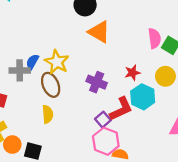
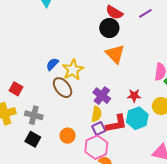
gray cross: (20, 70) -> (34, 115), moved
brown ellipse: (51, 85) -> (63, 88), turned -30
yellow semicircle: (48, 114) -> (96, 114), moved
orange circle: (12, 145) -> (68, 136), moved

